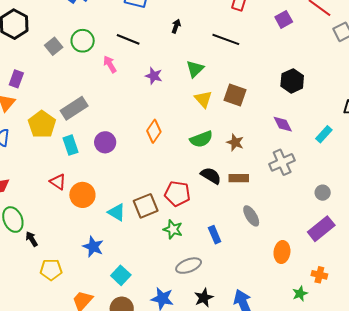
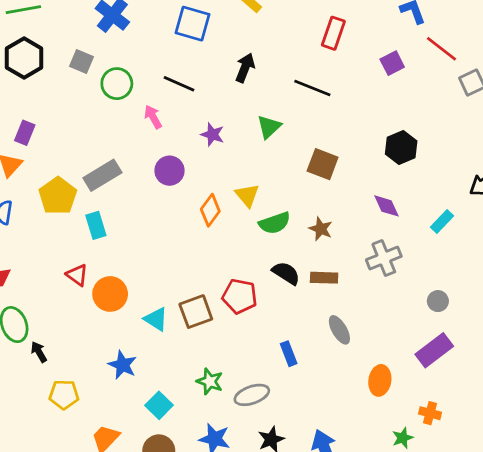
black arrow: (176, 26) -> (245, 68), size x1.5
gray square: (54, 46) -> (82, 62), moved, turned -30
yellow triangle: (203, 99) -> (247, 195), moved
purple circle: (105, 142) -> (170, 171), moved
green star: (173, 229) -> (210, 381), moved

